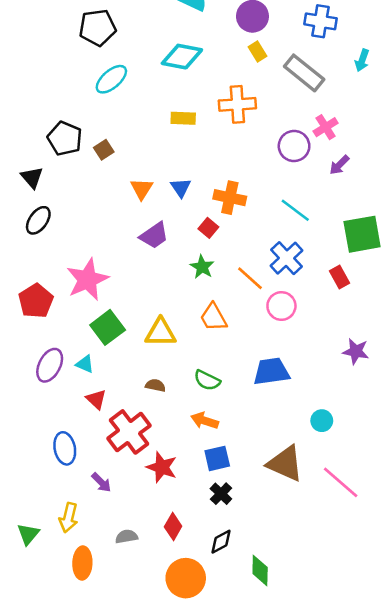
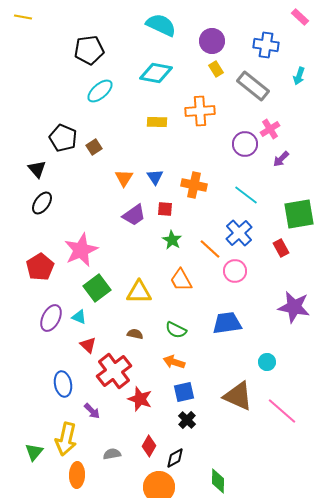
red square: (208, 228) -> (165, 209), moved, turned -35
purple star: (356, 351) -> (294, 307), size x1.5
yellow arrow: (69, 518) -> (66, 439), size x1.4
black diamond: (221, 542) -> (175, 458), moved

